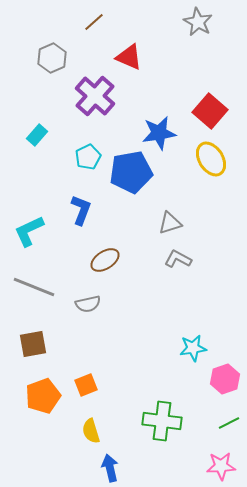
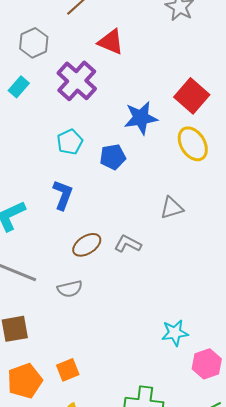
cyan rectangle: (37, 135) -> (19, 87), moved
blue pentagon: (131, 172) -> (113, 157), size x0.6
gray triangle: (170, 223) -> (172, 208), moved
gray L-shape: (178, 259) -> (128, 244), moved

